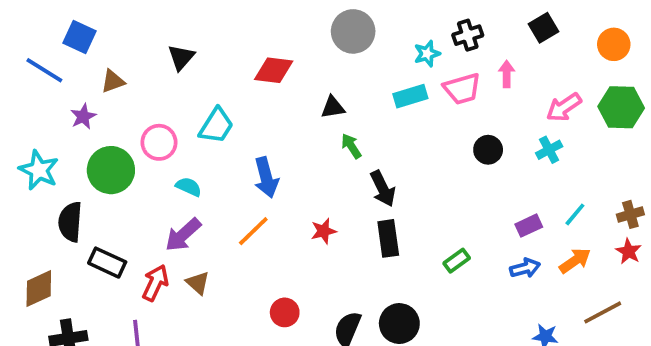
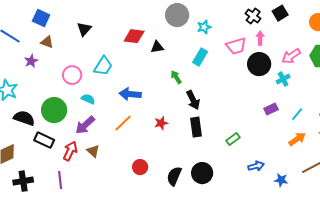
black cross: (468, 35) -> (253, 16), moved, turned -35
blue square: (79, 37) -> (41, 18), moved
cyan star: (427, 54) -> (204, 27), moved
brown triangle: (113, 81) -> (47, 42), turned 40
cyan rectangle: (410, 96) -> (200, 57), moved, turned -42
black triangle: (333, 107) -> (157, 47), moved
black circle: (488, 150) -> (259, 64), moved, size x1.5
green circle: (111, 170) -> (54, 110), moved
blue arrow: (266, 177) -> (130, 94), turned 110
black semicircle: (70, 222) -> (24, 118), turned 105
purple rectangle: (529, 226) -> (271, 109), moved
blue arrow: (525, 268) -> (256, 166), moved

